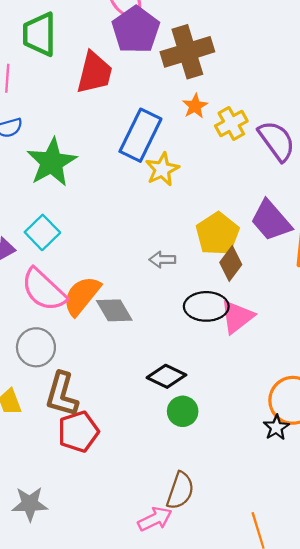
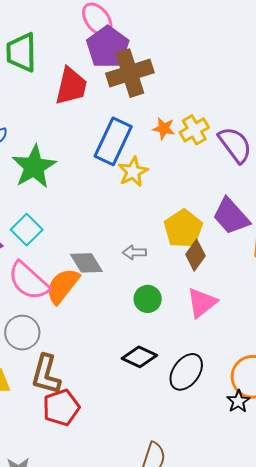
brown cross: (187, 52) -> (130, 73), moved
orange star: (195, 106) -> (164, 128), moved, turned -30
black ellipse: (206, 306) -> (186, 372), moved, turned -54
gray diamond: (114, 310) -> (86, 263), moved
green circle: (183, 411) -> (148, 299), moved

